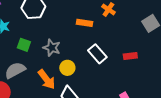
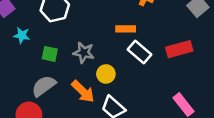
orange rectangle: (84, 23) -> (126, 29), moved
red rectangle: (130, 56) -> (179, 49), size x1.5

